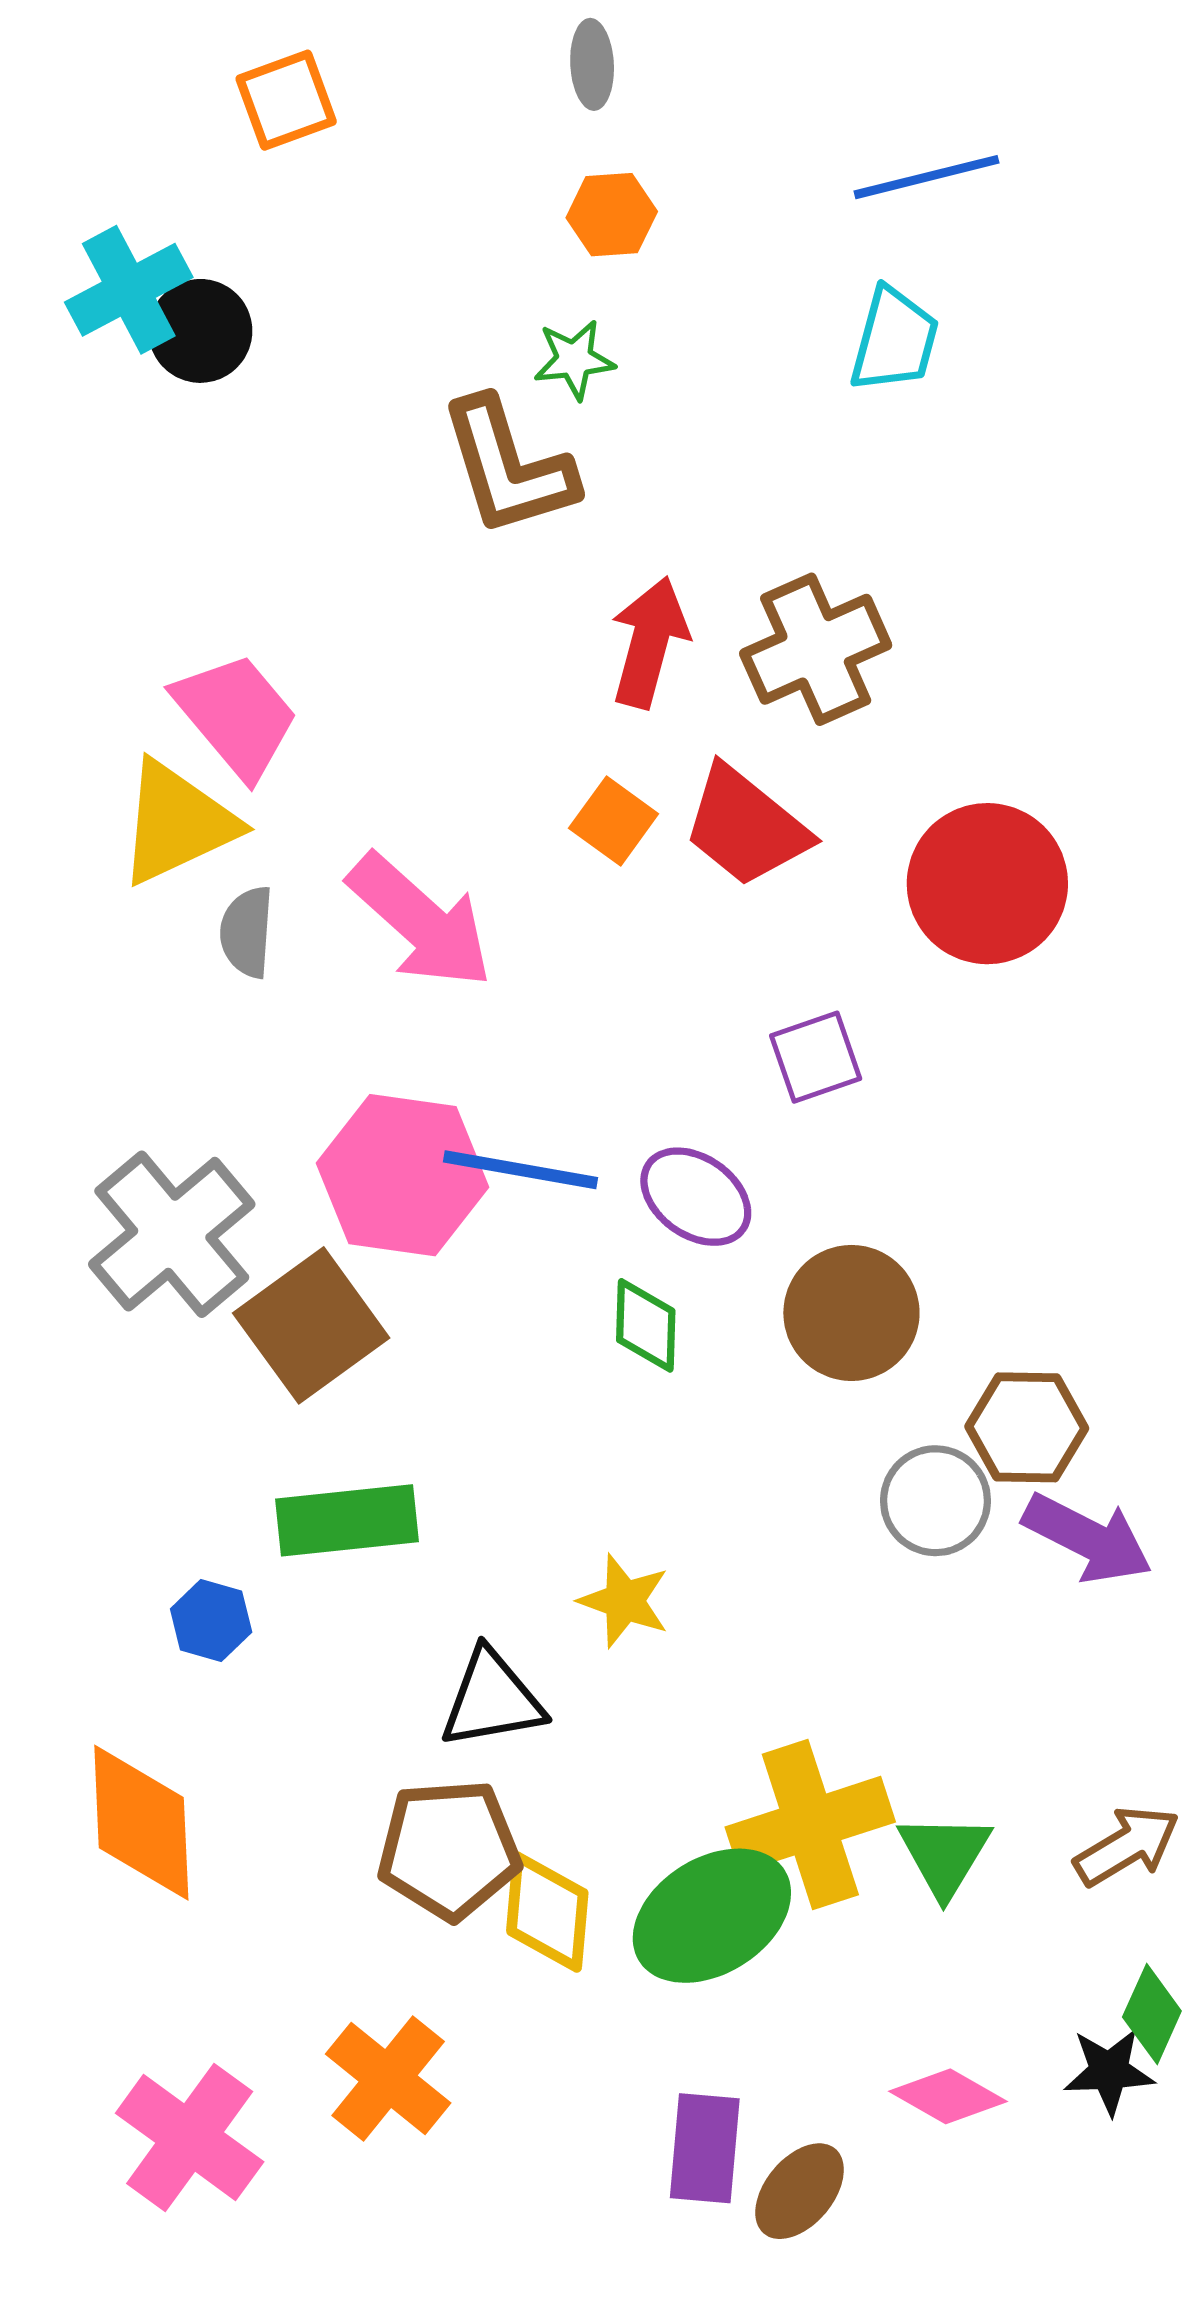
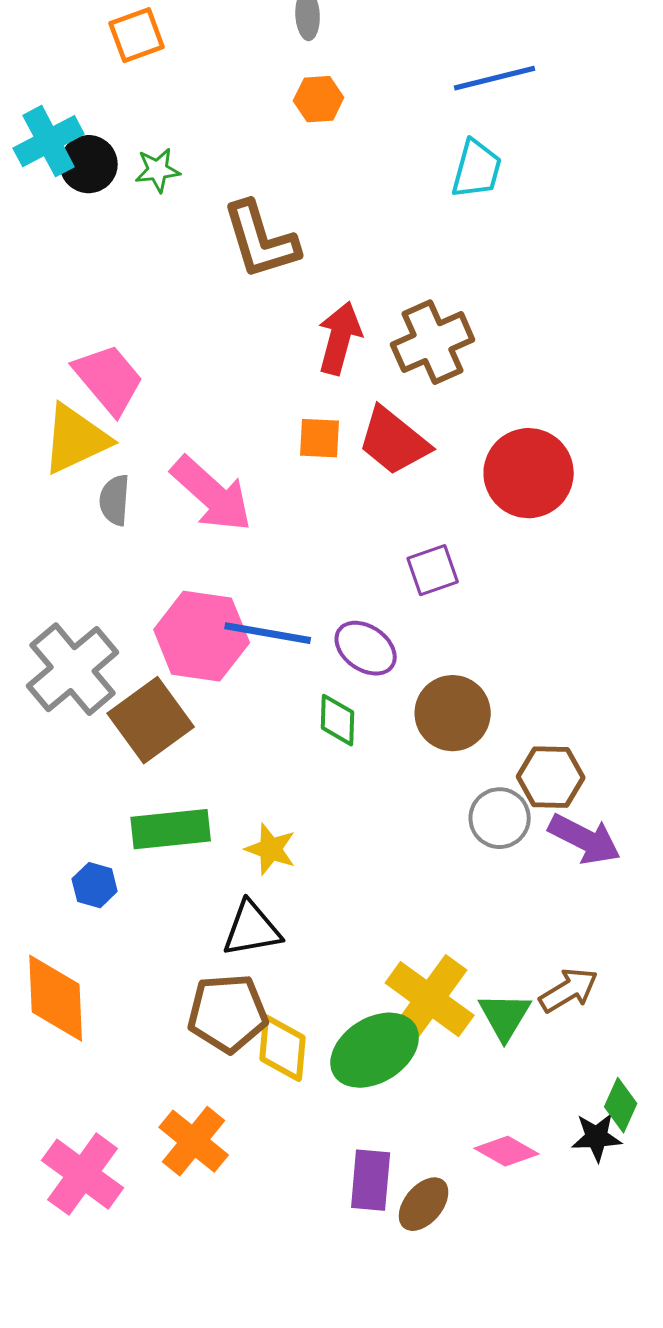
green star: (574, 360) -> (158, 170), moved
orange square: (614, 821) -> (320, 438), turned -33
yellow star: (624, 1601) -> (271, 849), moved
yellow cross: (810, 1824) -> (430, 999), turned -36
brown arrow: (1127, 1846) -> (569, 990), moved

